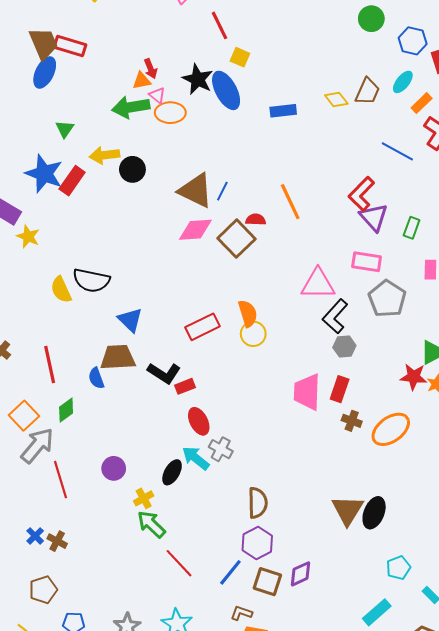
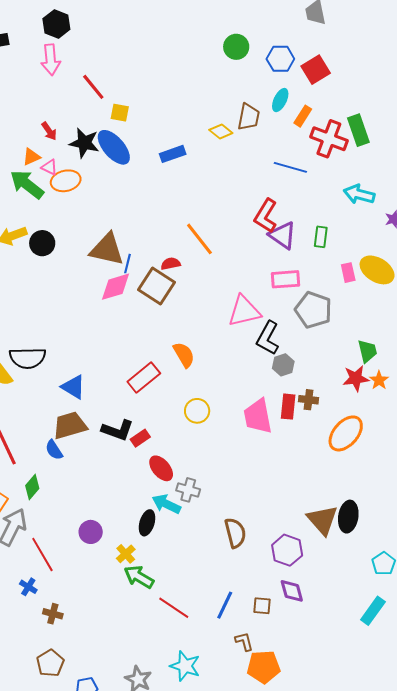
red arrow: (151, 69) -> (49, 131), moved
green arrow: (131, 107) -> (27, 184), turned 60
blue line: (222, 191) -> (127, 264), moved
yellow circle: (253, 334) -> (197, 411), moved
brown cross: (352, 421) -> (309, 400), moved
blue cross: (35, 536) -> (28, 587), moved
purple hexagon: (257, 543) -> (287, 550), moved
purple diamond: (300, 574) -> (292, 591), turned -68
brown square: (267, 582) -> (262, 606), size x0.7
brown L-shape: (241, 613) -> (244, 642), turned 70

